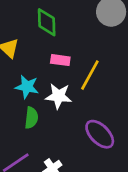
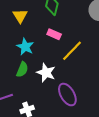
white star: (59, 96) -> (46, 73), moved

